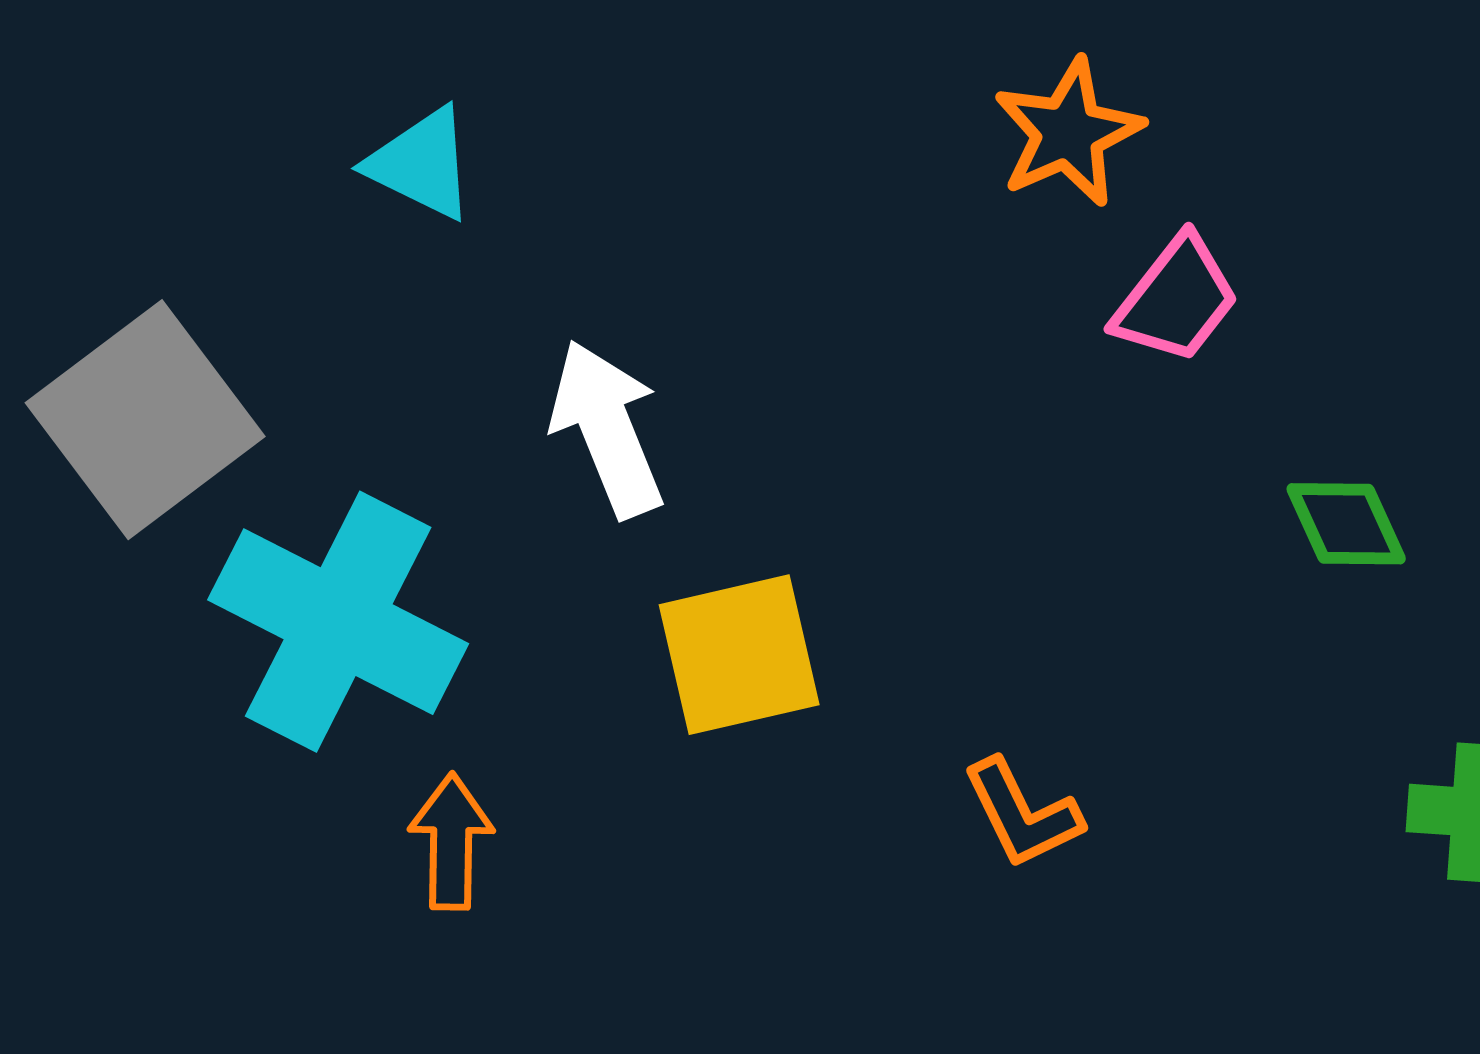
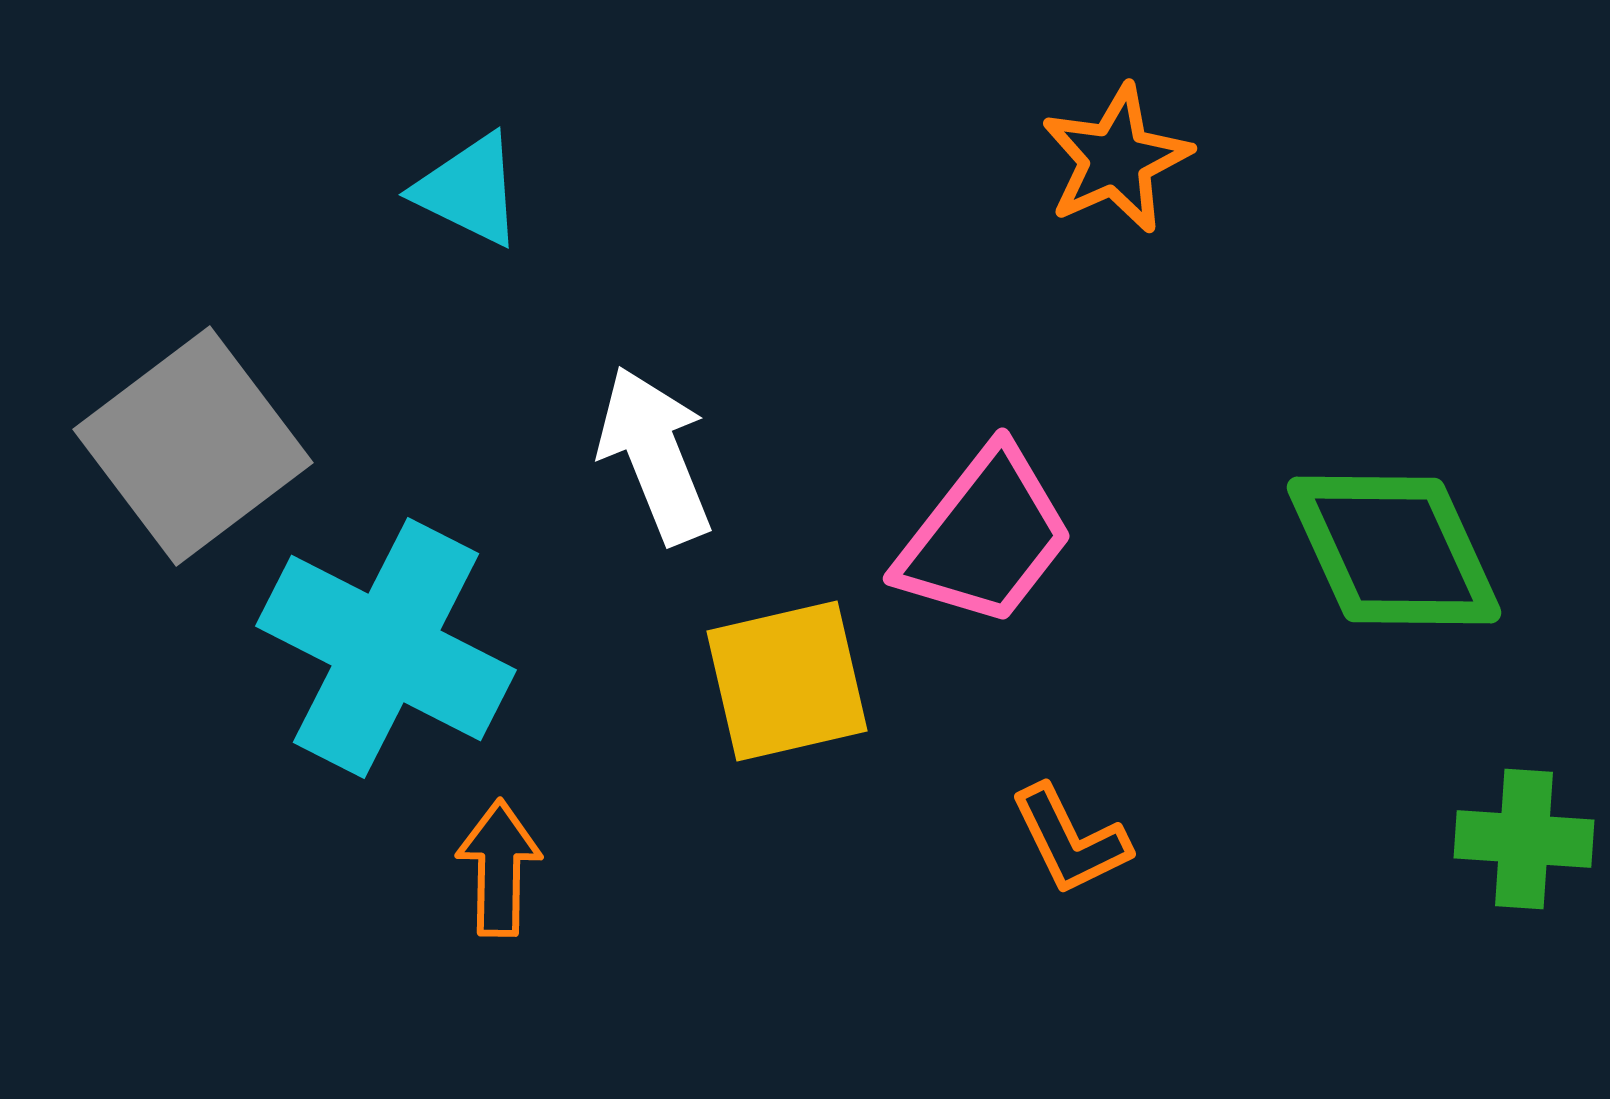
pink trapezoid: (1176, 300) -> (985, 537), moved, size x1.4
green diamond: (1346, 524) -> (1394, 550), size x1.8

